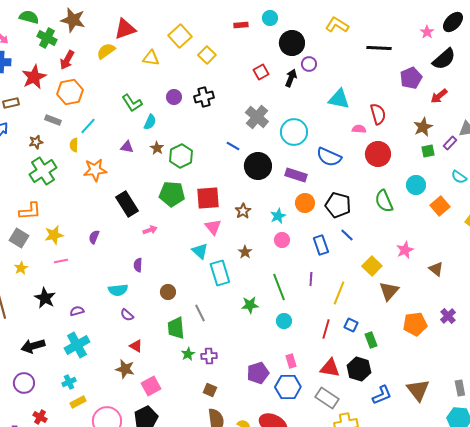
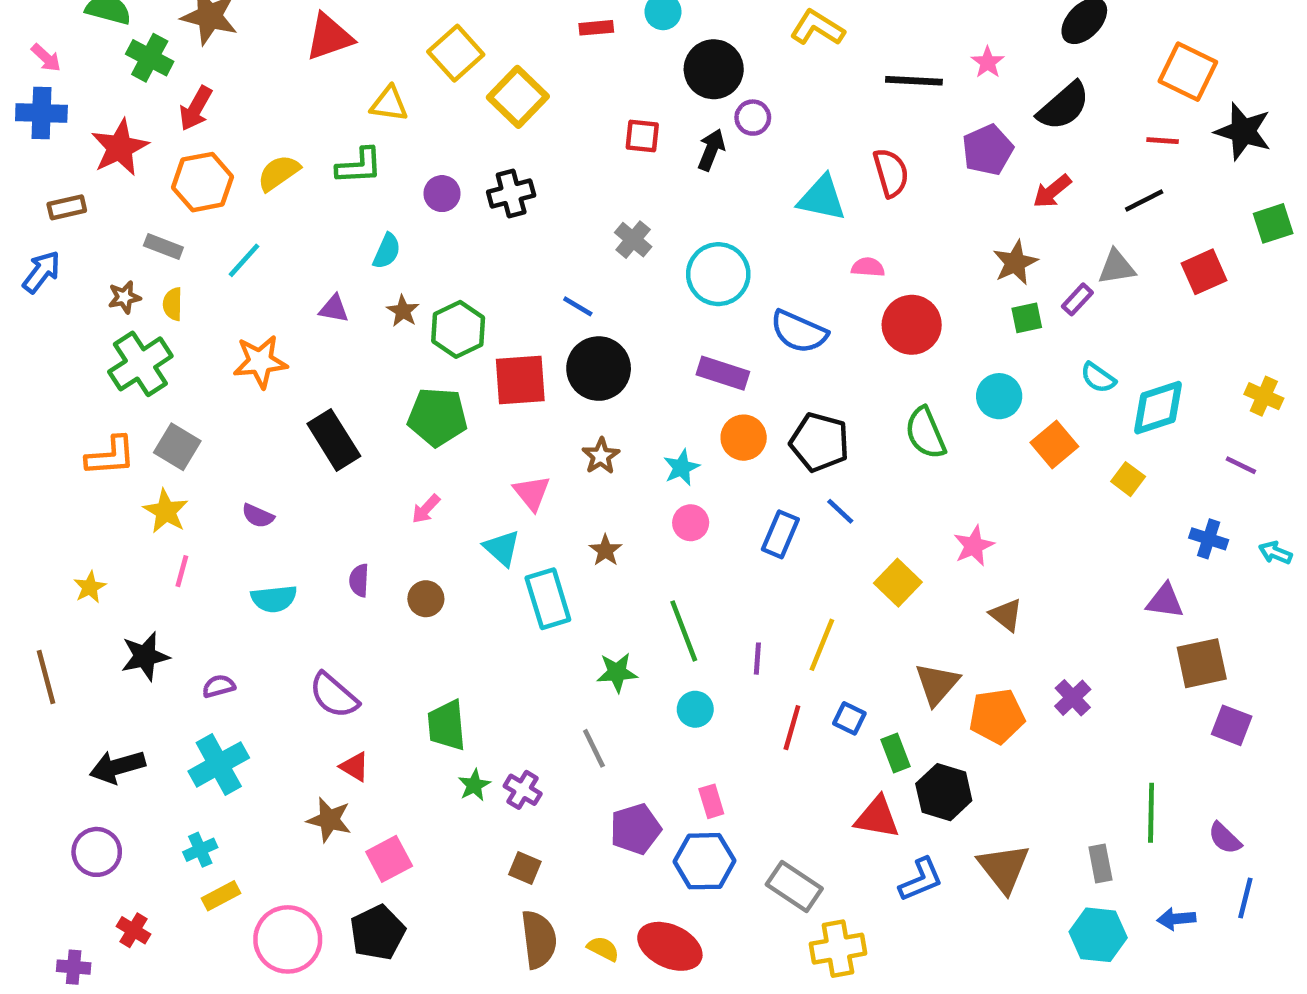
pink star: (427, 32) -> (988, 62), moved
yellow semicircle: (106, 51) -> (279, 173), moved
yellow square: (207, 55) -> (518, 97), size x1.4
red square: (261, 72) -> (642, 136), turned 35
green L-shape: (132, 103) -> (359, 166), moved, turned -60
red semicircle: (378, 114) -> (891, 173), moved
gray cross: (257, 117) -> (633, 240), size x0.7
yellow semicircle: (74, 145) -> (173, 304), moved
black circle: (258, 166) -> (599, 369), moved
red square: (208, 198) -> (520, 380), moved
pink arrow: (150, 230) -> (426, 509), moved, turned 152
yellow star: (54, 235) -> (166, 511), turned -30
purple semicircle: (94, 237) -> (258, 516), turned -88
gray square: (19, 238) -> (177, 447), moved
blue rectangle: (321, 245) -> (780, 534), turned 42
pink line: (61, 261) -> (182, 571), turned -64
brown triangle: (436, 269) -> (1006, 615), moved
purple line: (311, 279) -> (757, 659), moved
cyan semicircle: (118, 290) -> (274, 599), moved
brown triangle: (389, 291) -> (937, 684), moved
brown circle: (168, 292) -> (426, 599), moved
black star: (45, 298) -> (145, 656), turned 30
gray line: (200, 313) -> (594, 748), moved
purple semicircle: (127, 315) -> (334, 695), size x1.6
purple cross: (209, 356) -> (523, 790), turned 35
red triangle: (330, 368) -> (877, 817), moved
black hexagon: (359, 369) -> (944, 792), moved

